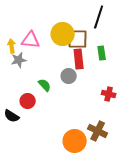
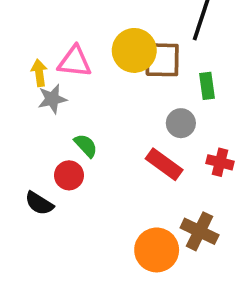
red rectangle: (79, 59) -> (164, 164), moved, turned -48
gray circle: (69, 76) -> (181, 123), moved
green semicircle: (45, 85) -> (86, 146), moved

